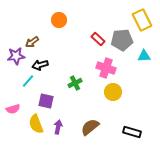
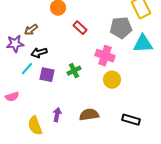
red rectangle: (98, 39) -> (80, 28), moved
cyan triangle: (144, 56) -> (143, 44), size x1.5
purple square: (46, 101) -> (47, 75), moved
yellow semicircle: (36, 124) -> (35, 126), moved
brown semicircle: (90, 127) -> (89, 115), turned 30

